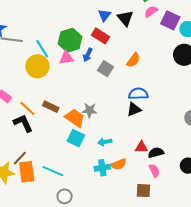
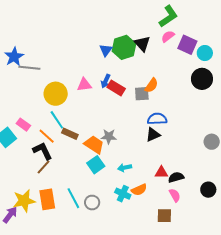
blue triangle: (104, 15) -> (106, 50), moved
red rectangle: (100, 36) -> (116, 88), moved
green hexagon: (70, 40) -> (124, 47), moved
cyan line: (42, 49) -> (57, 120), moved
gray square: (105, 69) -> (142, 94), moved, turned -35
cyan square: (76, 138) -> (96, 165), turned 30
brown line: (20, 158) -> (43, 167), moved
cyan cross: (102, 168) -> (123, 194), turned 35
cyan line: (53, 171) -> (73, 198), turned 40
gray circle: (65, 196) -> (92, 203), moved

